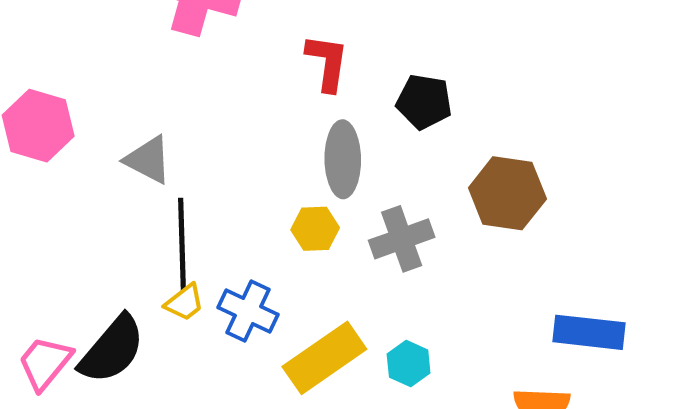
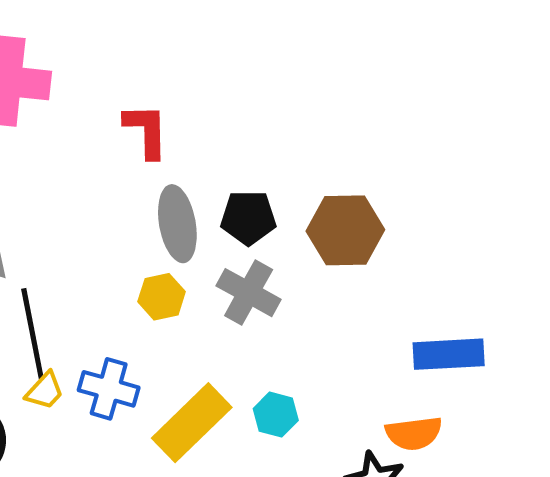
black pentagon: (424, 102) -> (248, 218), moved
gray cross: (402, 239) -> (249, 293), turned -32

